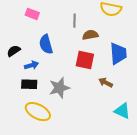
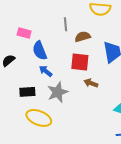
pink rectangle: (32, 14) -> (24, 33), moved
blue arrow: (32, 65) -> (46, 71), moved, turned -120
brown arrow: (106, 82) -> (91, 83), moved

